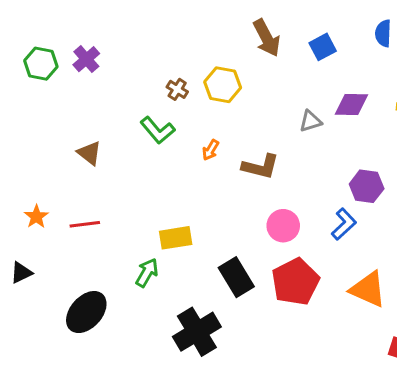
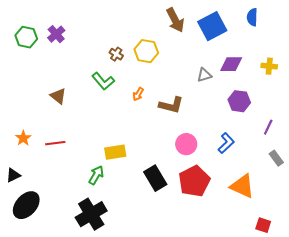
blue square: (323, 47) -> (212, 26), size x1.6
purple hexagon: (367, 186) -> (239, 101), moved
black ellipse: (86, 312) -> (26, 205), moved
black cross: (197, 332) -> (91, 214), moved

